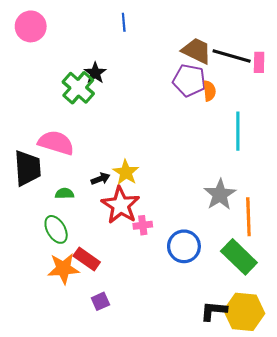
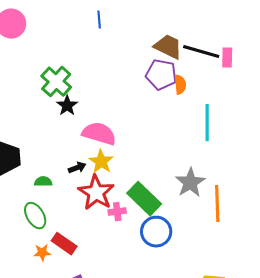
black star: (95, 73) -> (67, 106), moved
pink semicircle: (56, 143) -> (99, 134), moved
green rectangle: (239, 257) -> (144, 199), moved
orange star: (63, 269) -> (42, 253), size x0.6

